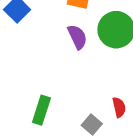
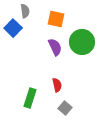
red semicircle: (119, 107) -> (57, 85), moved

